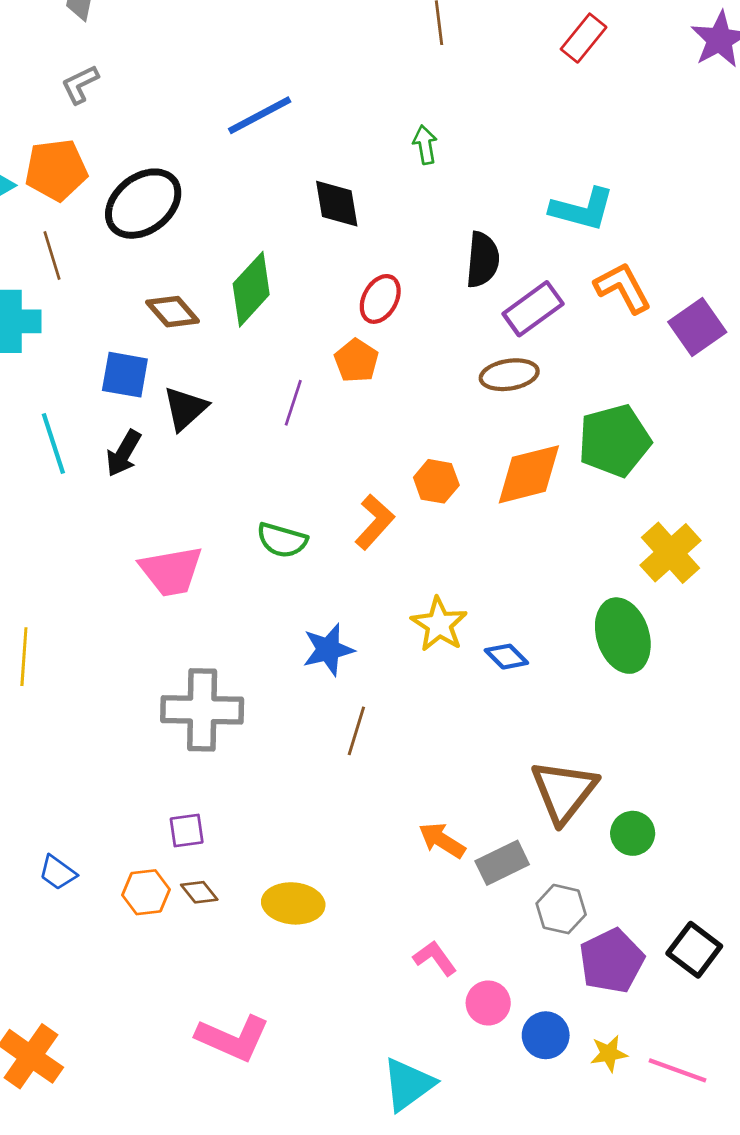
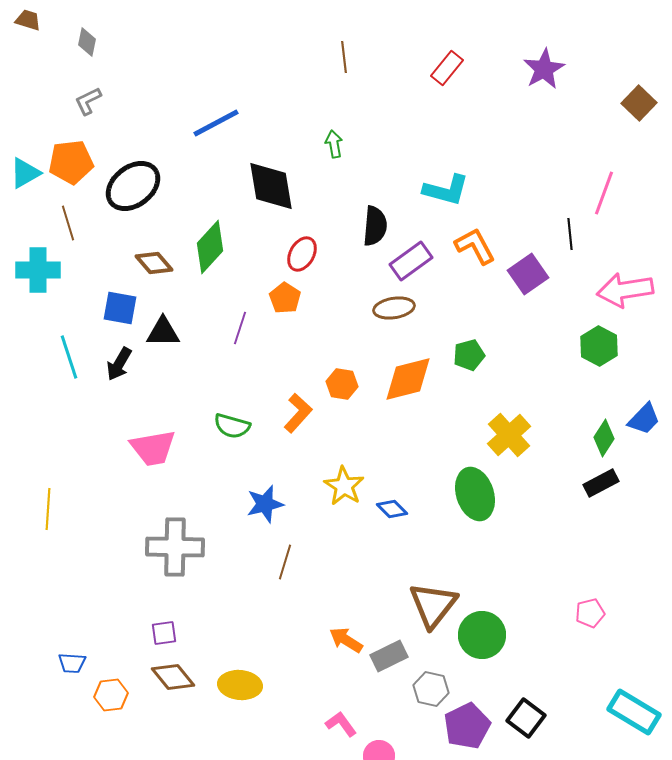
black diamond: (337, 204) -> (271, 186), size x1.4
black triangle: (185, 408) -> (163, 332), turned 42
green pentagon: (614, 441) -> (469, 355), size x0.6
green circle: (633, 833) -> (482, 635), size x1.5
blue trapezoid: (58, 873) -> (72, 663), turned -32
orange hexagon: (146, 892) -> (111, 695), moved
brown diamond: (199, 892) -> (173, 677), size x1.6

